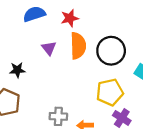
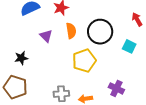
orange semicircle: (78, 46) -> (71, 31), size x0.7
yellow pentagon: (110, 92) -> (84, 61), moved

